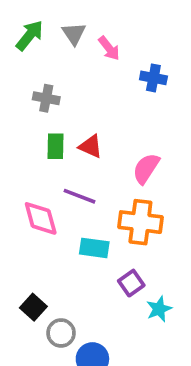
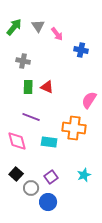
pink semicircle: (146, 168) -> (89, 100), moved
purple line: (79, 196) -> (31, 117), moved
pink diamond: (41, 218) -> (17, 141), moved
purple square: (131, 283) -> (51, 177), moved

